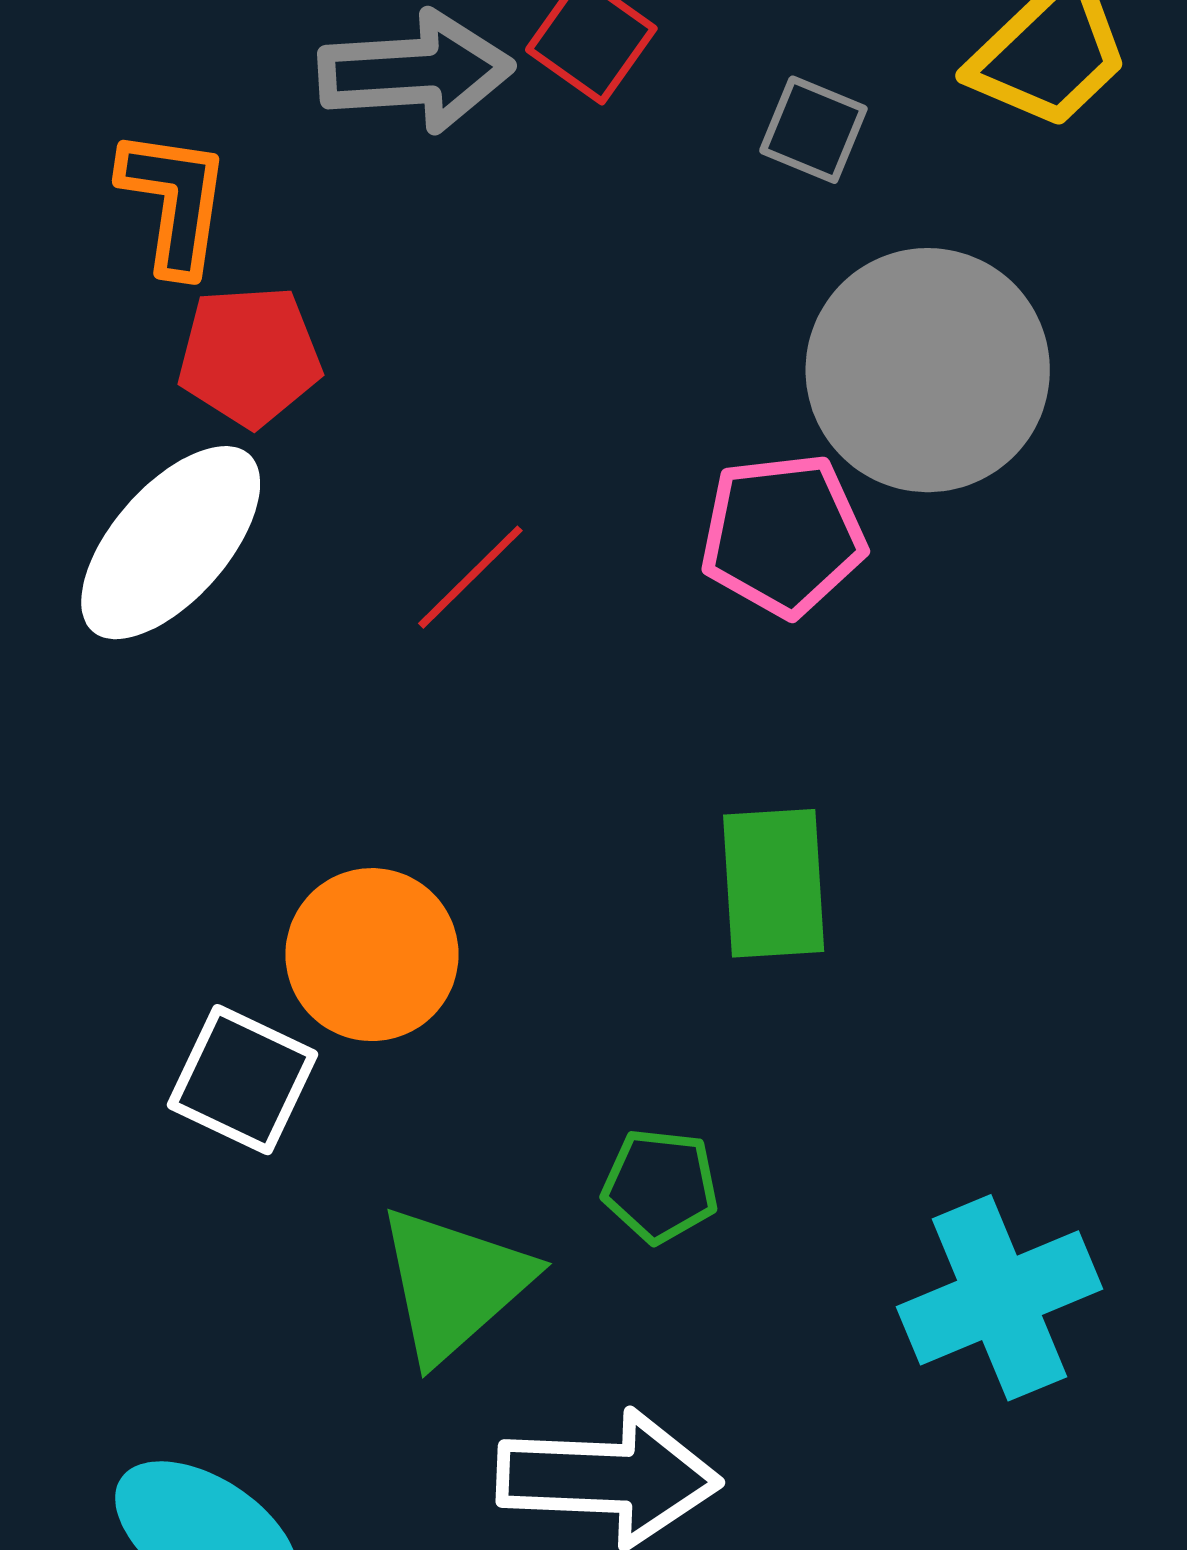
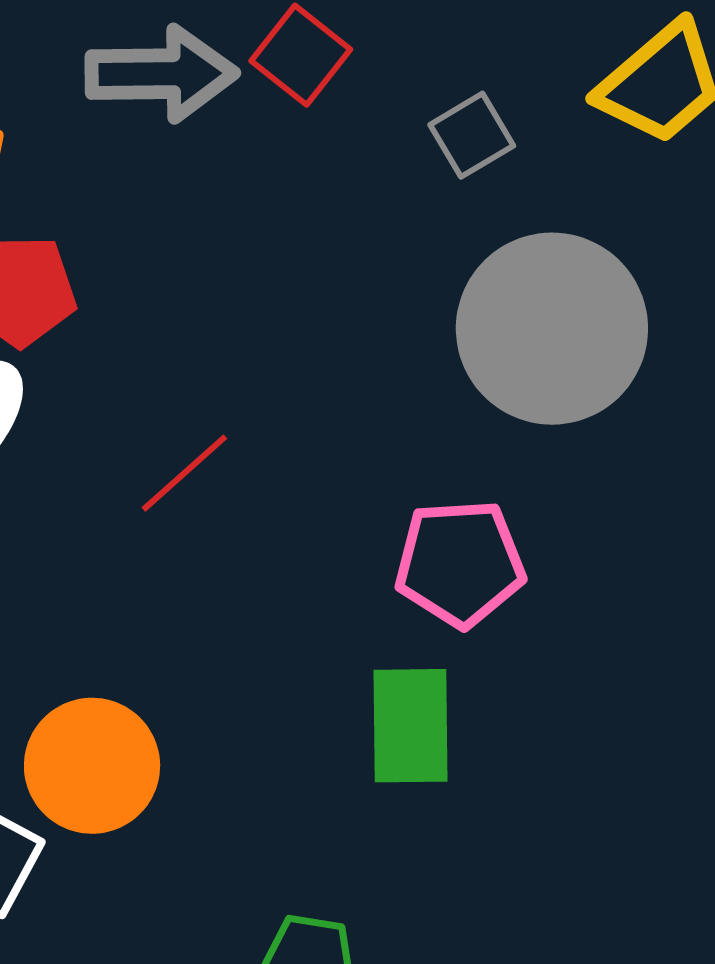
gray square: (813, 130) -> (472, 135), turned 34
pink pentagon: (783, 535) -> (460, 563), moved

